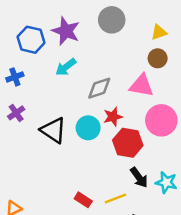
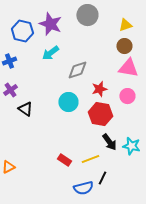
pink triangle: (141, 86) -> (128, 68), moved
red star: (113, 117) -> (99, 89), moved
pink circle: (161, 120) -> (127, 96), size x0.6
black triangle: (53, 130) -> (25, 109), moved, size x0.7

